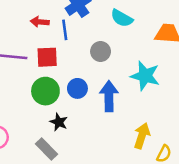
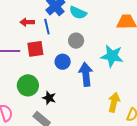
cyan semicircle: (122, 18) -> (78, 13), moved
blue circle: (77, 88) -> (63, 62), moved
green circle: (45, 91) -> (28, 85), moved

